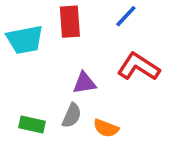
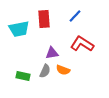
orange semicircle: (106, 128) -> (63, 70), moved

